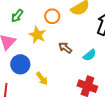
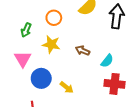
orange circle: (52, 16) -> (54, 18), moved
cyan semicircle: (90, 55) -> (107, 61), moved

